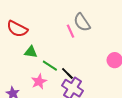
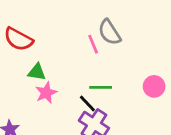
green line: (50, 66) -> (101, 87), moved, turned -35
pink star: (39, 81) -> (46, 93), moved

